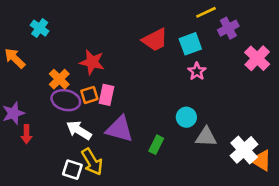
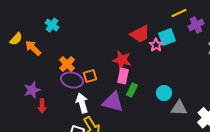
red star: (92, 62) -> (122, 60), moved
pink star: (197, 71) -> (156, 45), moved
pink rectangle: (106, 95) -> (123, 76), moved
white arrow: (79, 130) -> (82, 103), turned 42
green rectangle: (156, 145) -> (132, 90), moved

